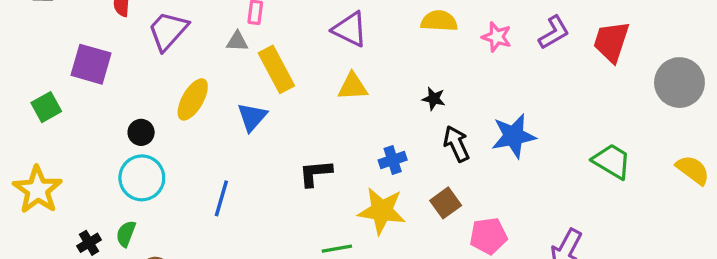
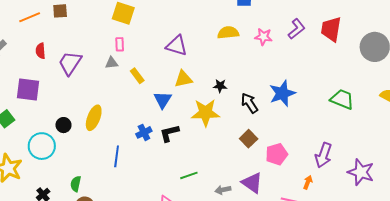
yellow rectangle: (276, 69) -> (137, 76), size x0.6
yellow ellipse: (193, 99) -> (94, 118), moved
black star: (434, 99) -> (220, 86), moved
blue triangle: (252, 117) -> (163, 100), moved
blue cross: (393, 160) -> (144, 132), moved
cyan circle: (142, 178) -> (42, 146), moved
yellow star: (382, 211) -> (205, 113), moved
green semicircle: (126, 234) -> (76, 184), moved

